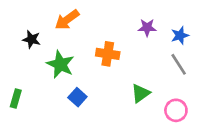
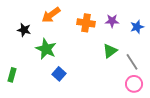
orange cross: (108, 54) -> (86, 23), moved
gray line: (179, 64) -> (132, 62), moved
green triangle: (141, 93) -> (110, 51), moved

